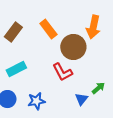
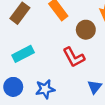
brown circle: (73, 47) -> (86, 30), size x0.7

